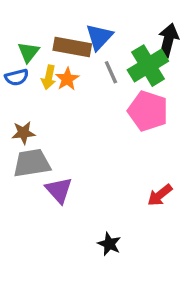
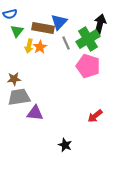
blue semicircle: (17, 77) -> (10, 14), moved
purple triangle: (59, 190) -> (35, 113), turned -42

